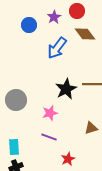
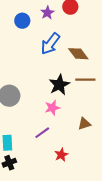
brown diamond: (85, 34) -> (78, 54), moved
pink star: (50, 113) -> (52, 108), moved
purple line: (49, 137) -> (42, 133), turned -56

